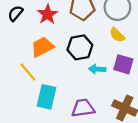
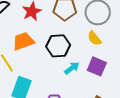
cyan arrow: (97, 69) -> (72, 68), turned 133

